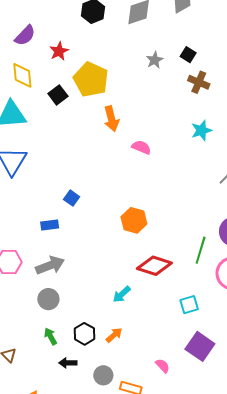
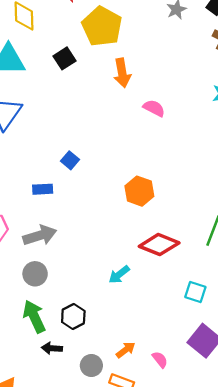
black square: (58, 95) -> (65, 58), moved
cyan square: (189, 305) -> (195, 292), turned 30
orange arrow: (114, 335) -> (126, 350), moved
green arrow: (50, 336) -> (34, 316), size x1.6

